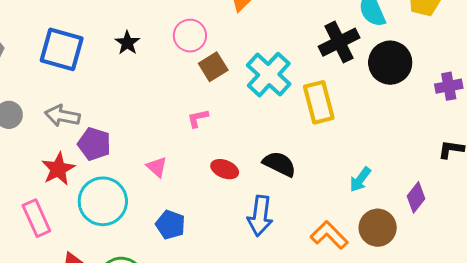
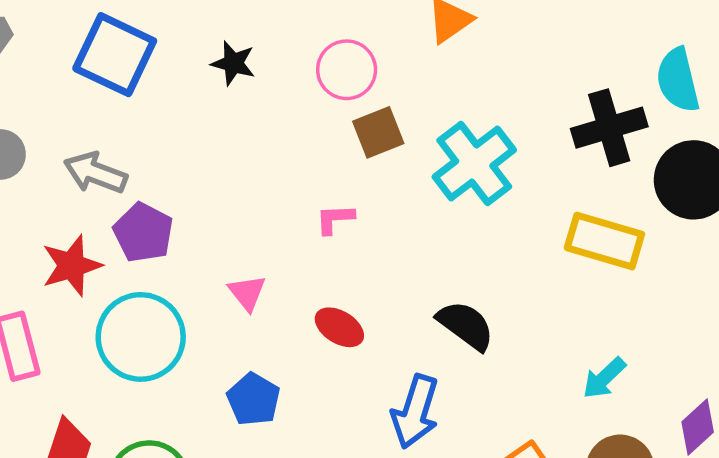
black star: (127, 43) -> (233, 63), turned -30
yellow rectangle: (319, 102) -> (604, 241), moved, turned -69
red ellipse: (225, 169) -> (339, 327), moved

